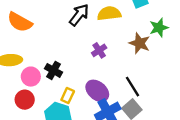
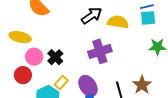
brown star: (140, 43) -> (142, 85), moved
purple cross: (99, 50) -> (100, 51), size x1.6

